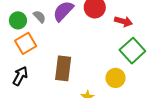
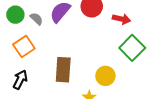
green circle: (18, 20) -> (15, 15), moved
yellow circle: (115, 78) -> (105, 76), moved

